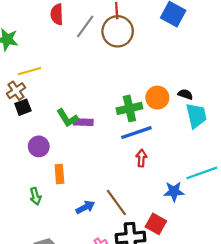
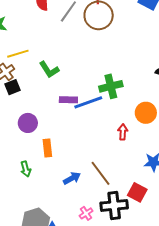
orange circle: (157, 98) -> (146, 113), moved
green L-shape: (67, 118) -> (49, 70), moved
blue line: (136, 133) -> (88, 102), moved

